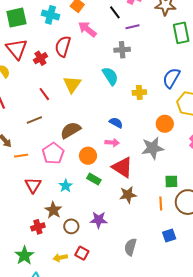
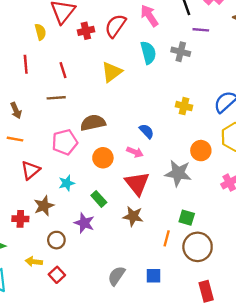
cyan semicircle: (110, 76) -> (148, 53), moved
red line: (44, 94) -> (63, 70), moved
orange line: (21, 156) -> (15, 139), moved
green rectangle: (94, 179) -> (99, 199), moved
purple star: (99, 220) -> (84, 223), moved
brown circle: (71, 226) -> (56, 240), moved
blue square: (169, 236) -> (154, 276), moved
red square: (82, 253) -> (57, 275), moved

